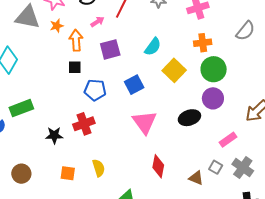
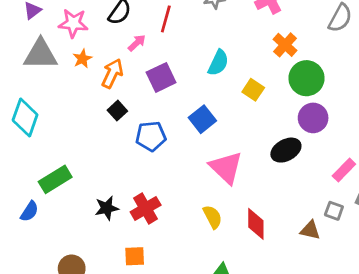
orange arrow: (76, 40) -> (112, 73), turned 40
orange cross: (203, 43) -> (285, 45), turned -30
black square: (75, 67) -> (117, 111), turned -32
yellow square: (174, 70) -> (253, 90), size x0.7
red cross: (84, 124) -> (146, 208), moved
yellow semicircle: (99, 168) -> (213, 217), moved

